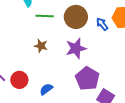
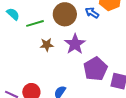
brown star: (41, 46) -> (47, 45), moved
purple pentagon: (87, 79) -> (95, 69), turned 30

